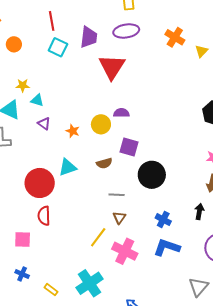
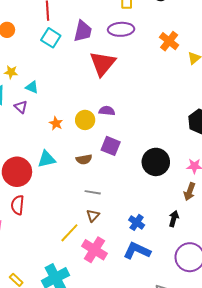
cyan triangle: (37, 100) -> (32, 87), moved
purple triangle: (44, 123) -> (21, 107), moved
black circle: (152, 175) -> (156, 162), moved

